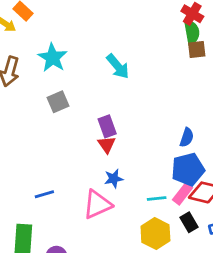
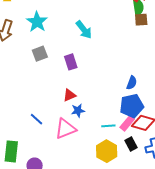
purple rectangle: (107, 126) -> (71, 62), moved
red triangle: (107, 145) -> (70, 95), moved, turned 40
blue line: (44, 194) -> (37, 119), moved, turned 56

